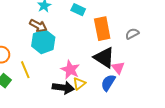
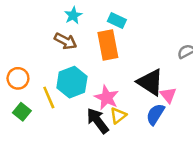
orange rectangle: (102, 29) -> (108, 45), moved
cyan hexagon: (43, 42) -> (72, 82), moved
black arrow: (63, 88) -> (98, 121), turned -135

